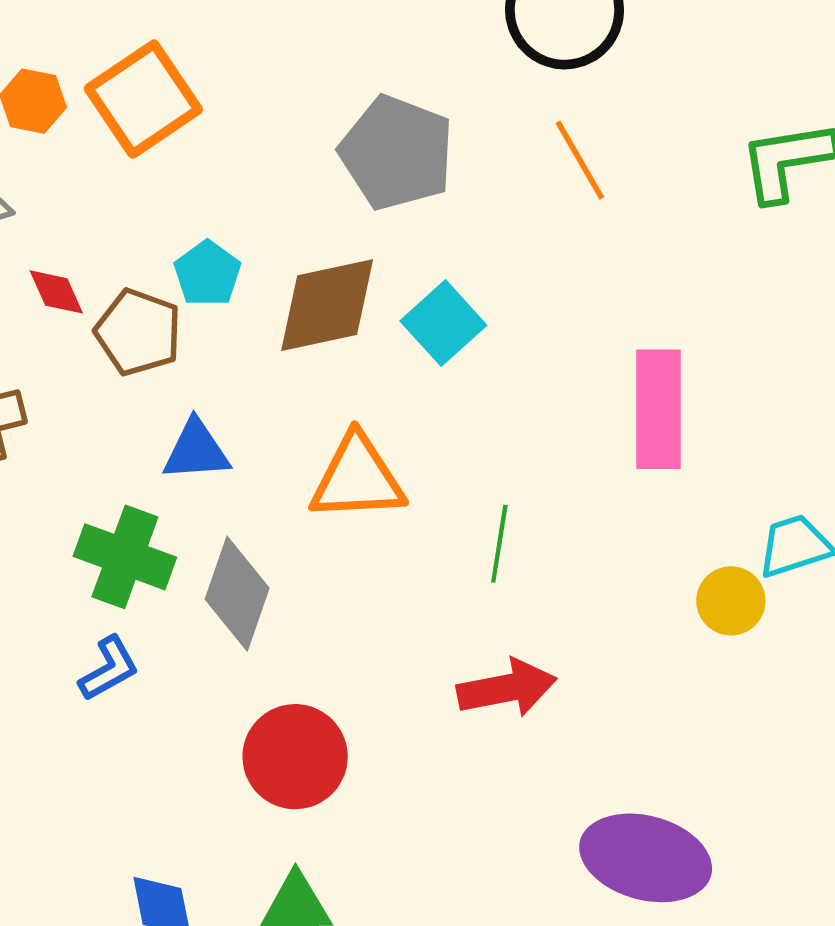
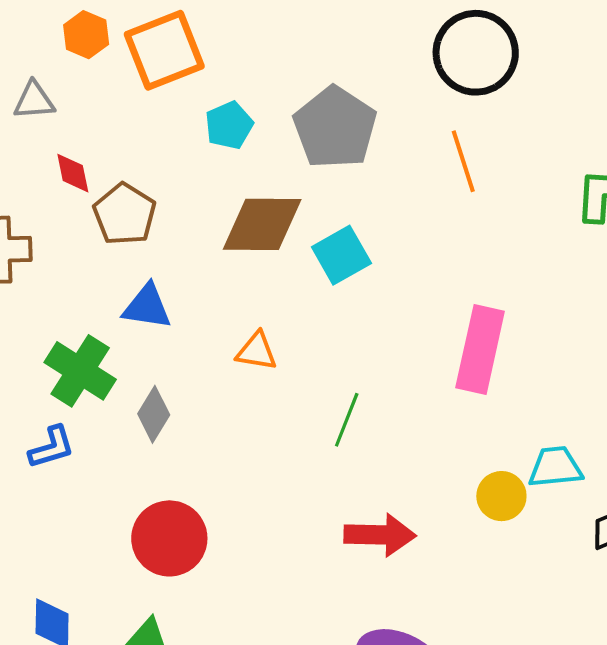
cyan pentagon: (207, 274) -> (229, 125), moved
orange triangle: (357, 478) -> (257, 351), size x0.6
gray diamond: (237, 594) -> (154, 414), size x0.7
red arrow: (507, 688) -> (380, 535), moved

